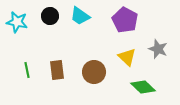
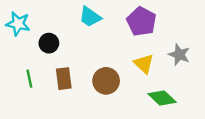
black circle: (50, 16) -> (49, 43), moved

